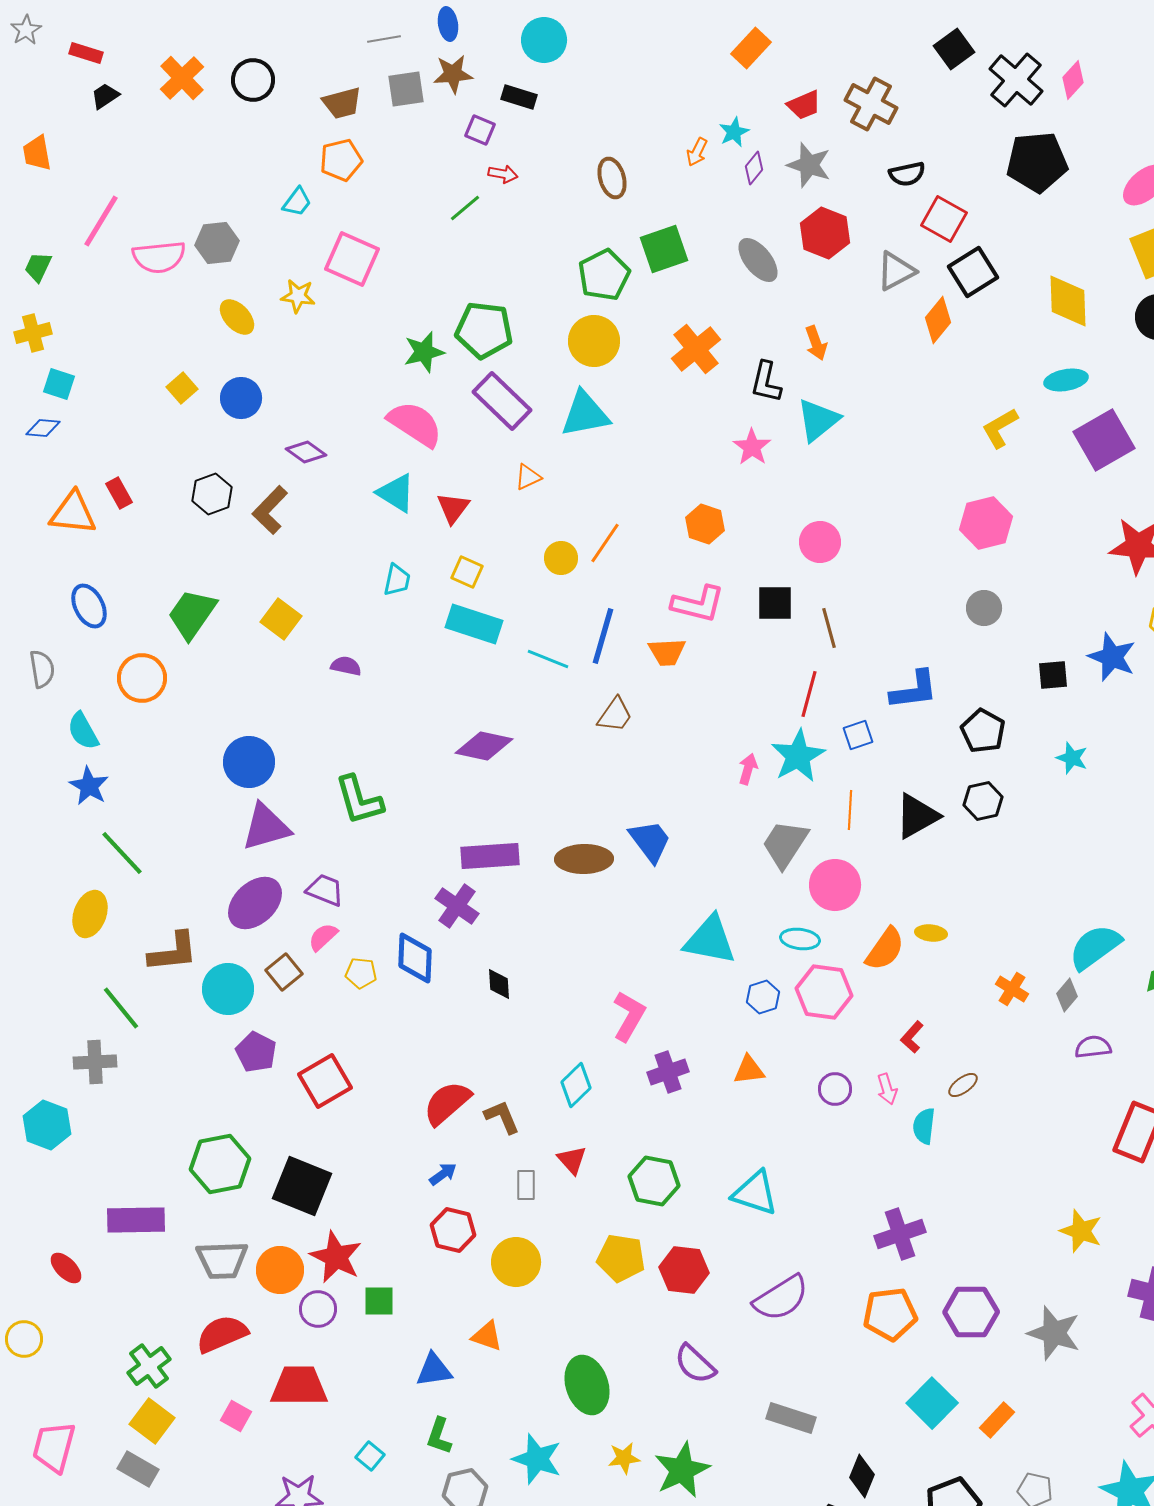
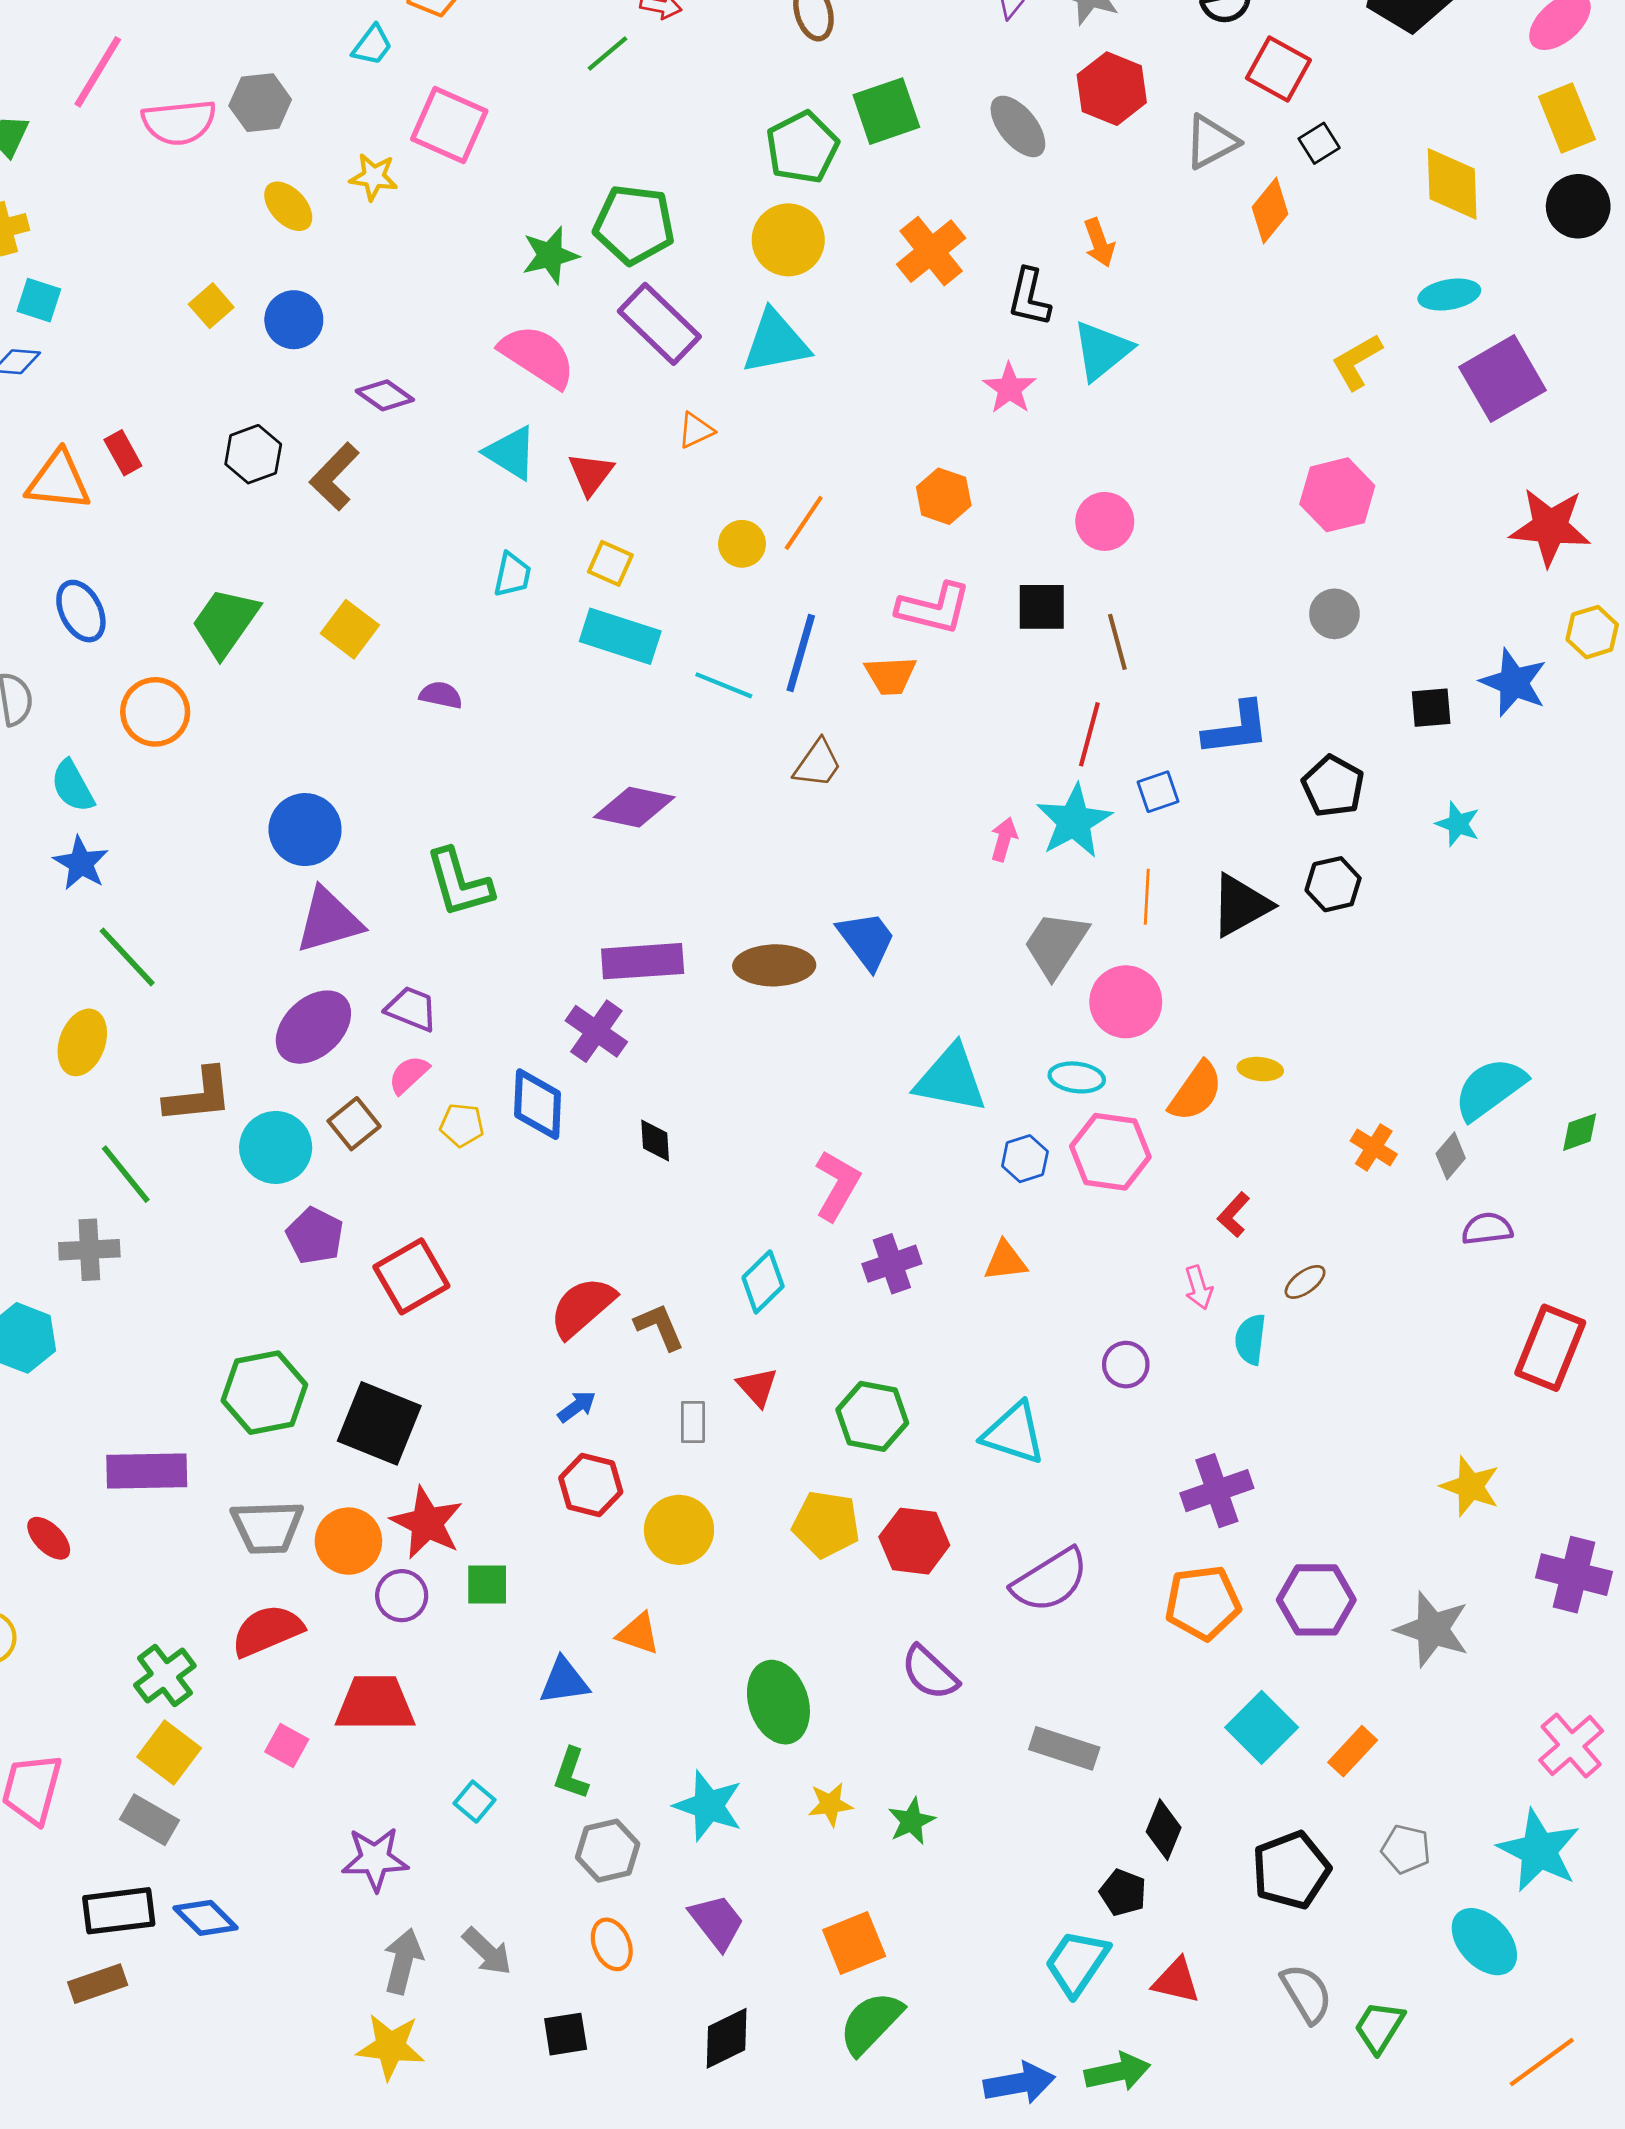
black square: (973, 272) -> (1319, 143), size x0.6
purple circle: (835, 1089) -> (1126, 1365), moved
green star: (682, 1470) -> (911, 1821), size x0.6

